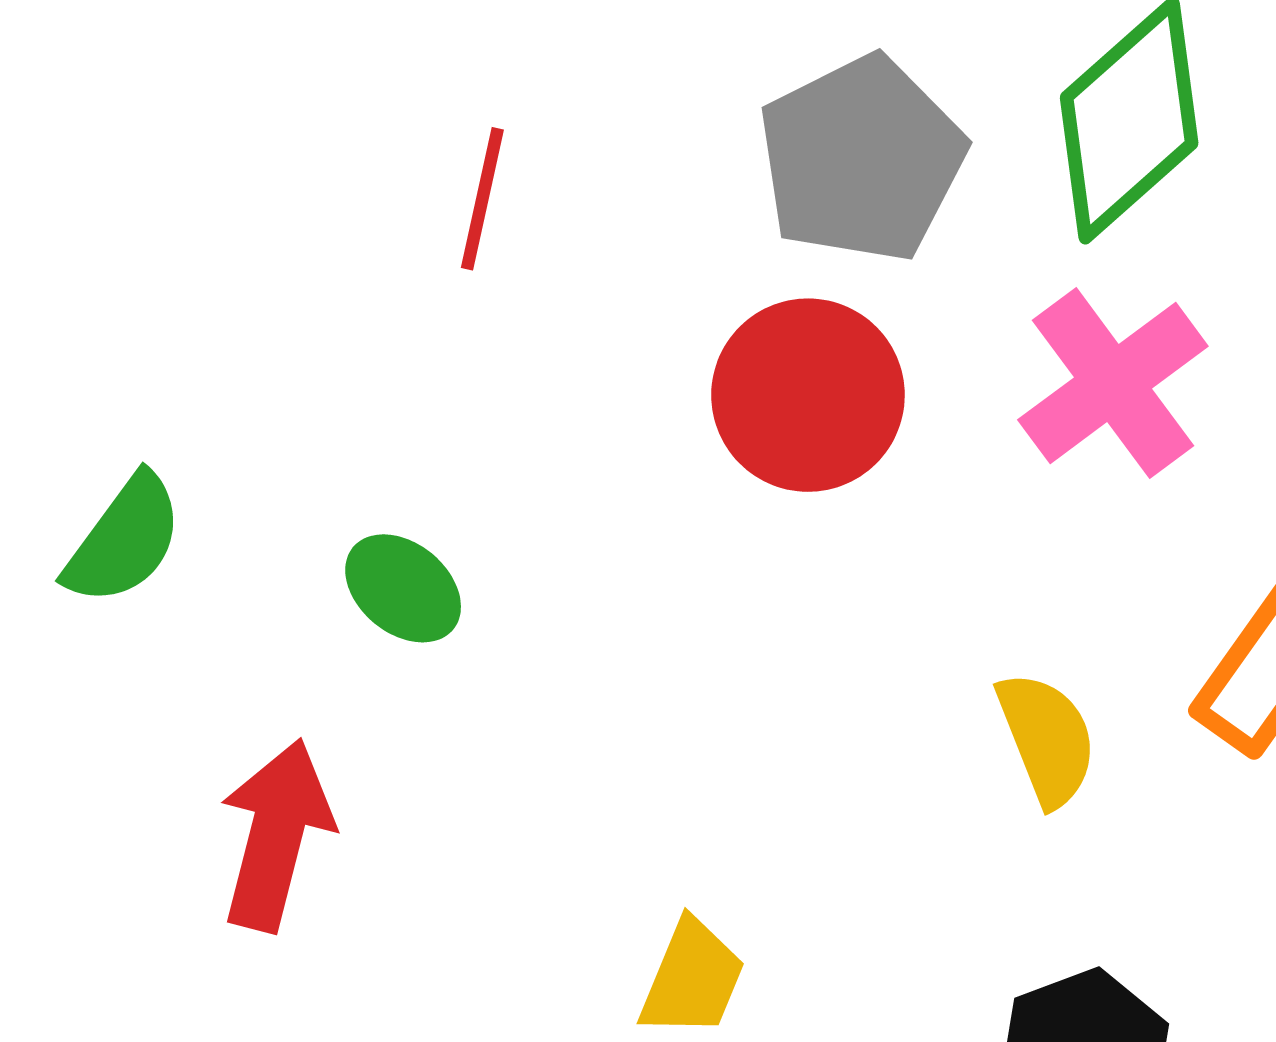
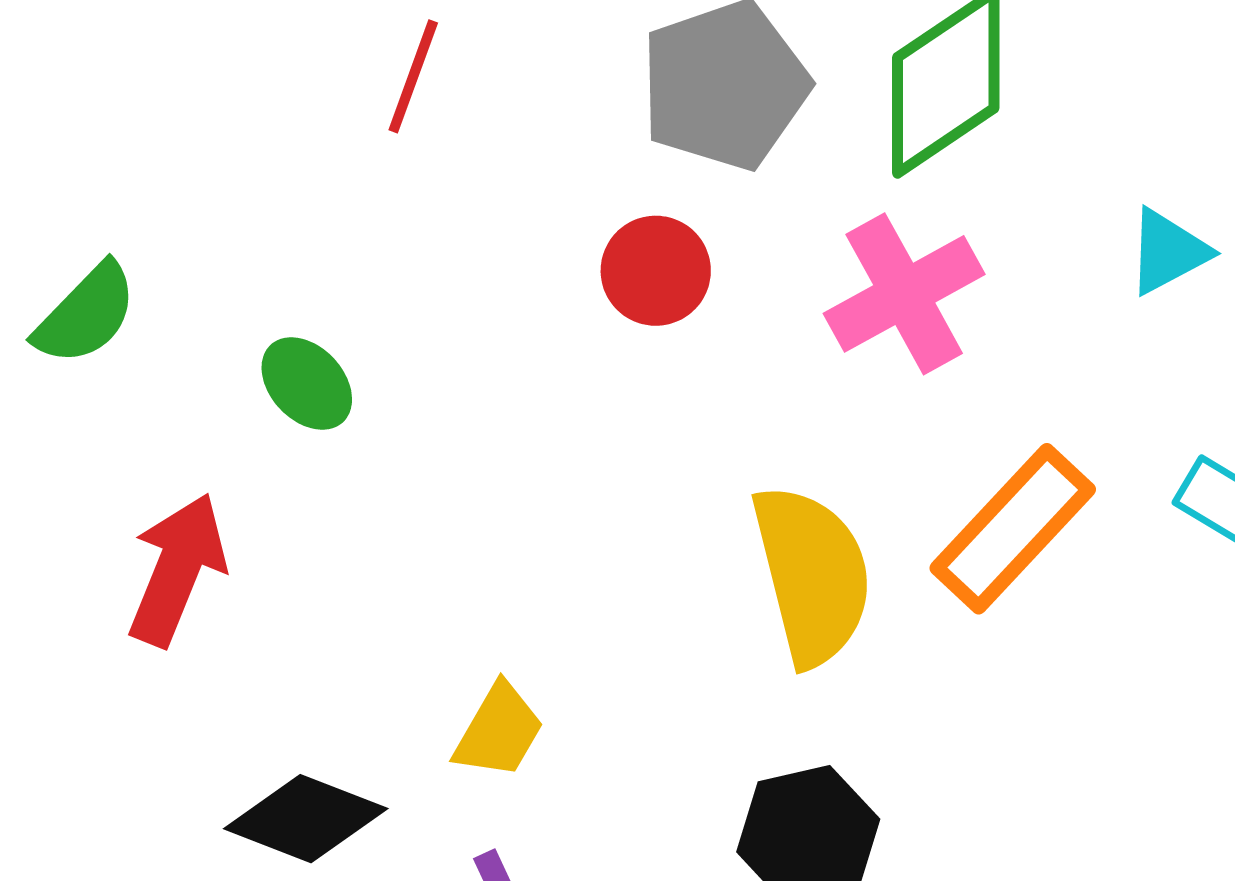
red circle: (808, 395) -> (656, 271), size x0.7
yellow semicircle: (1047, 739) -> (812, 575), size x1.6

